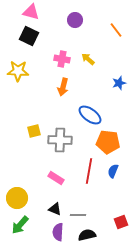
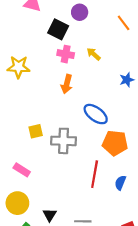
black square: (29, 36) -> (58, 29), moved
blue semicircle: (113, 171) -> (120, 183), moved
pink rectangle: (56, 178) -> (22, 170), moved
black triangle: (55, 209) -> (50, 215), moved, turned 40

